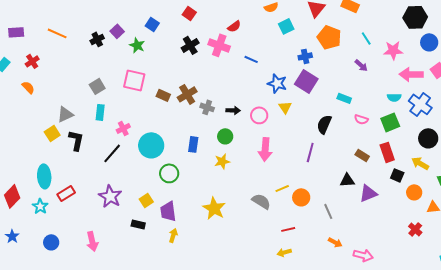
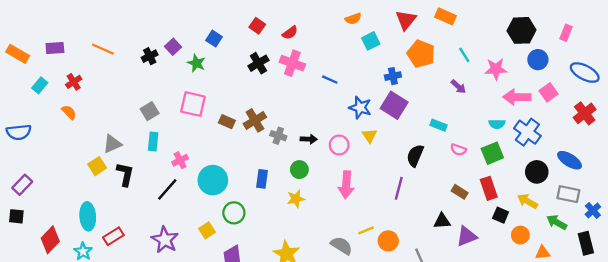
red semicircle: (234, 26) -> (290, 33), moved
yellow square: (146, 200) -> (207, 230), moved

